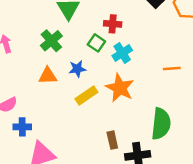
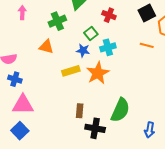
red cross: (113, 24) -> (109, 15), moved
blue star: (77, 69) -> (83, 51), moved
orange line: (172, 69) -> (147, 45), moved

